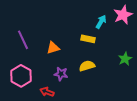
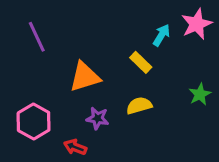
yellow rectangle: (88, 39) -> (141, 62), turned 32
purple line: (23, 40) -> (37, 37), moved
orange triangle: (53, 48) -> (85, 77), size x1.5

